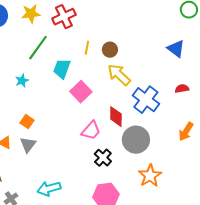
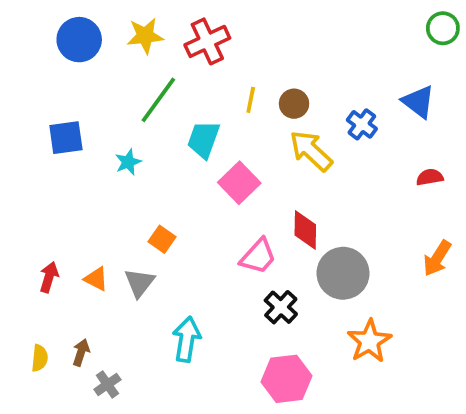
blue cross: (146, 100) -> (362, 124), moved, size x0.6
orange square: (27, 122) -> (162, 239), moved
cyan arrow: (49, 189) -> (187, 339), moved, turned 115

